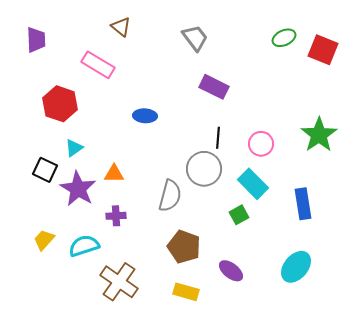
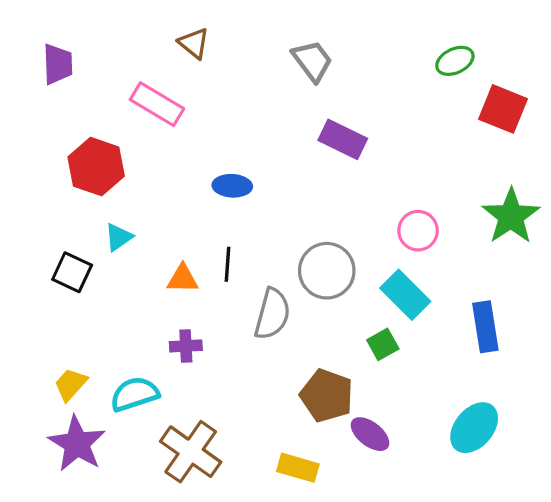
red square: (323, 50) -> (503, 109), moved
black line: (218, 138) -> (227, 264), moved
purple star: (78, 189) -> (77, 444), moved
brown pentagon: (184, 247) -> (327, 396), moved

